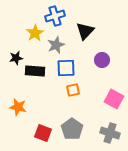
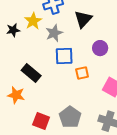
black star: (16, 58) -> (13, 30), moved
black rectangle: (35, 71) -> (31, 73), moved, turned 36
orange square: (73, 90) -> (82, 73), moved

